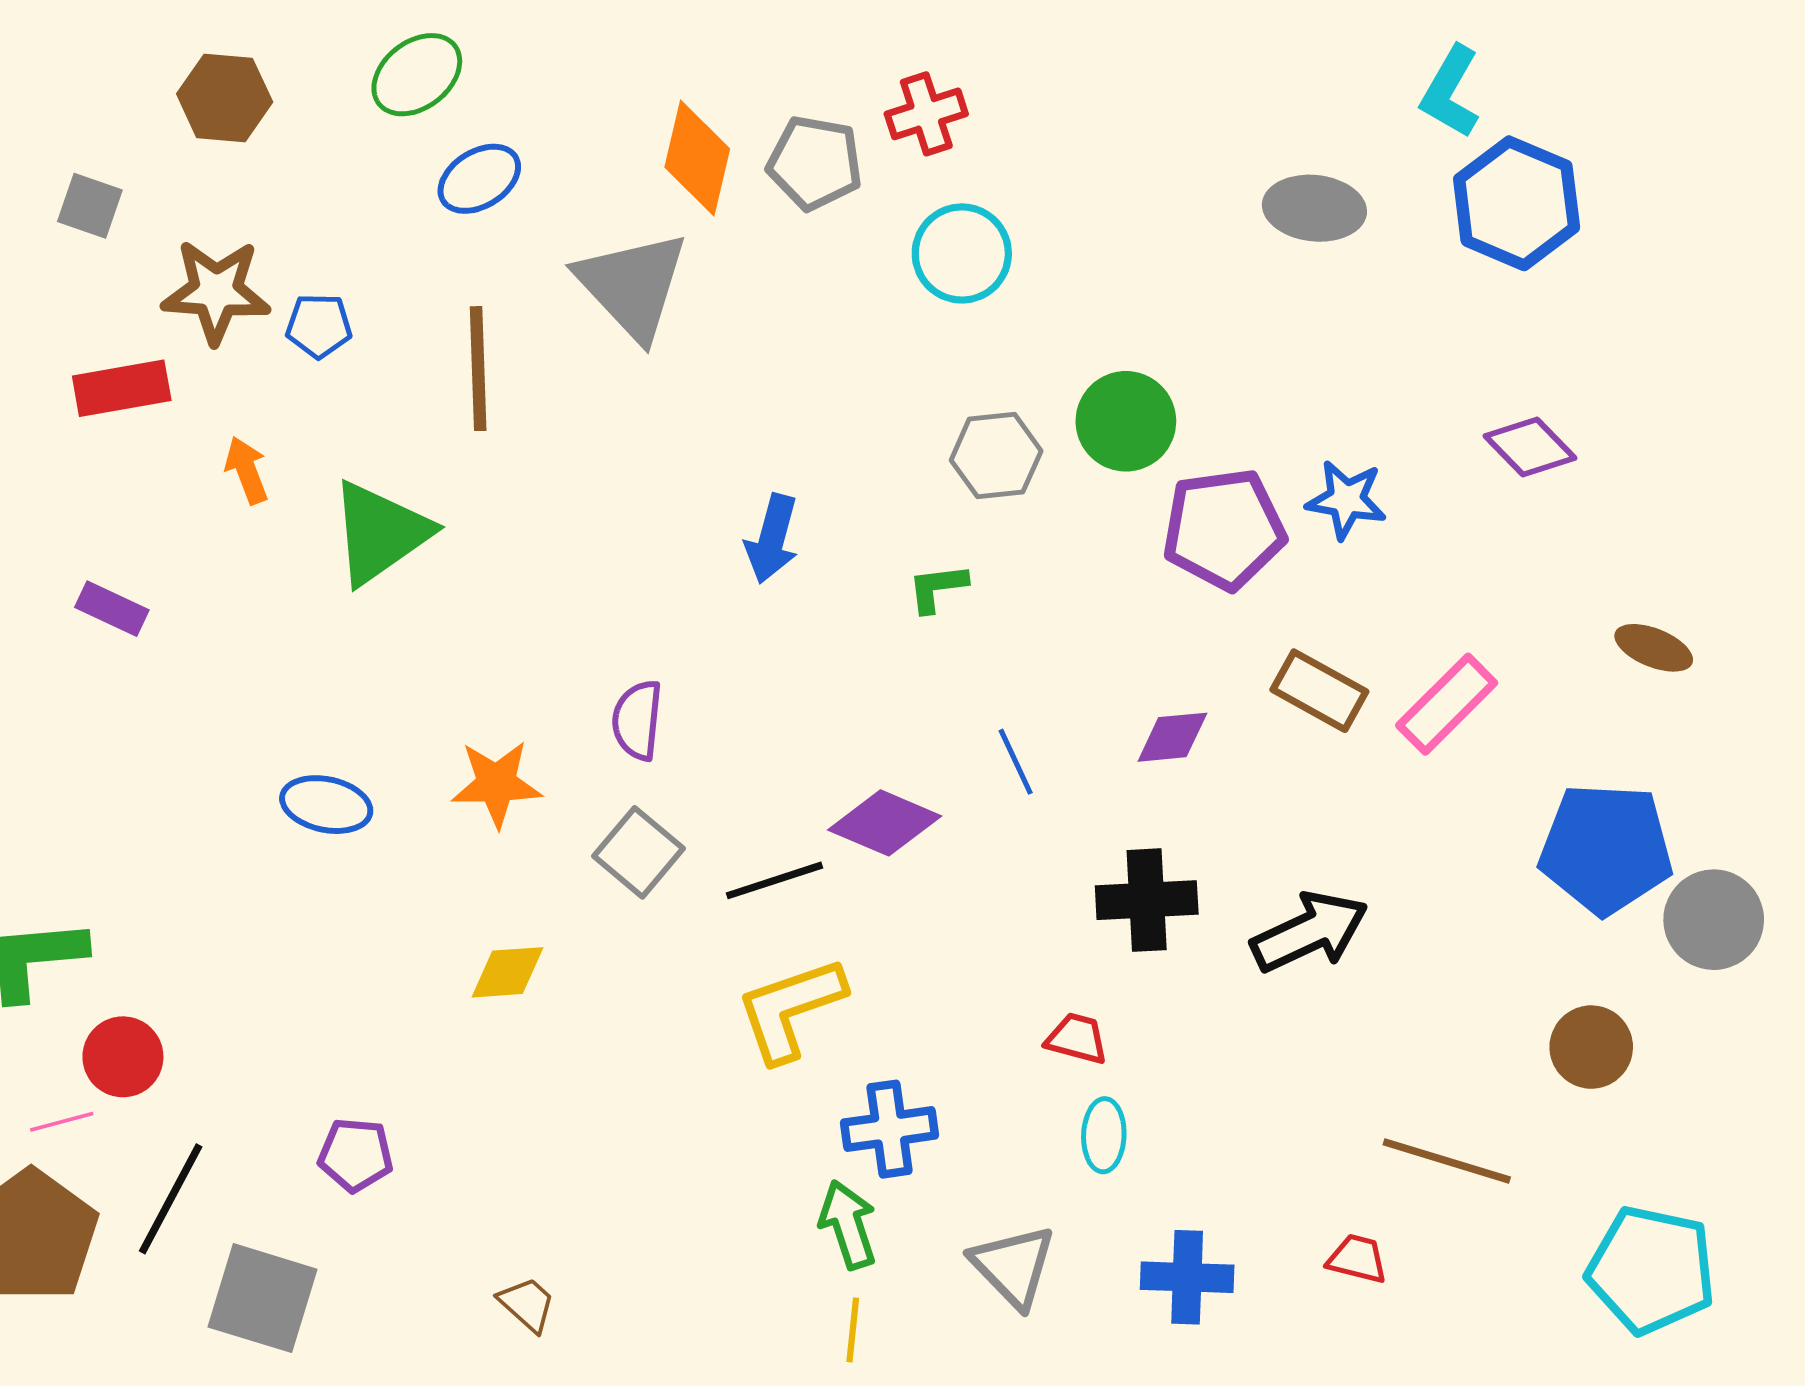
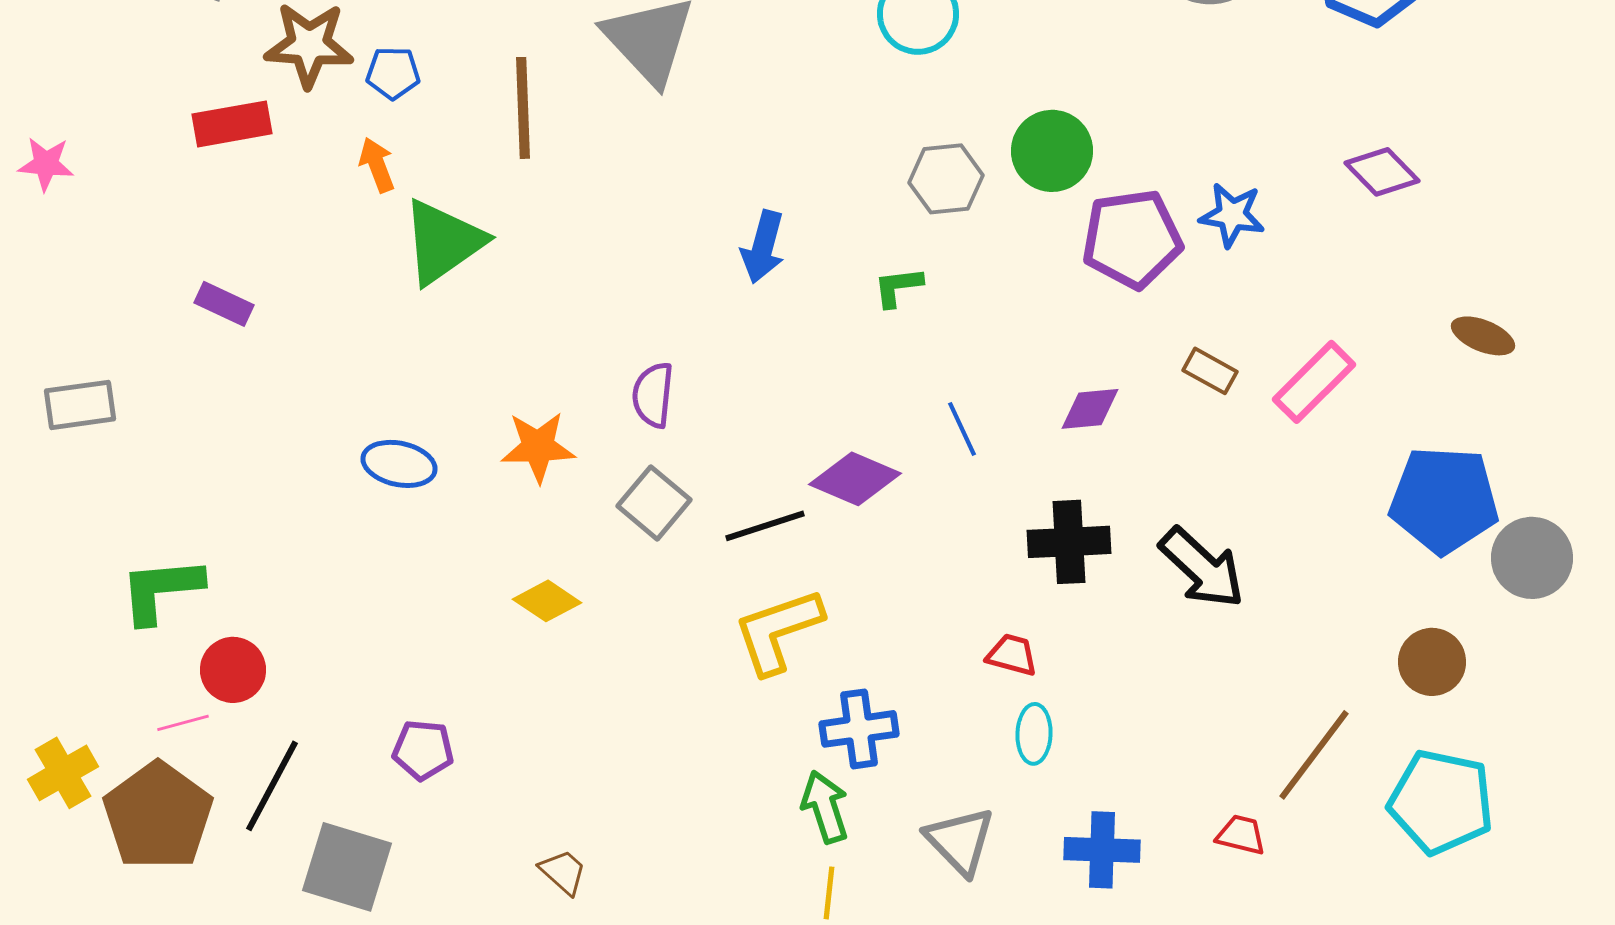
orange arrow: (247, 470) -> (377, 165), moved
brown rectangle: (1319, 691) -> (1210, 371), size x0.7
black arrow: (1310, 932) -> (1202, 568), turned 68
yellow diamond: (507, 972) -> (547, 601), turned 38
brown line: (1447, 1161) -> (1314, 755), turned -70
cyan pentagon: (1651, 1270) -> (1441, 802), moved

